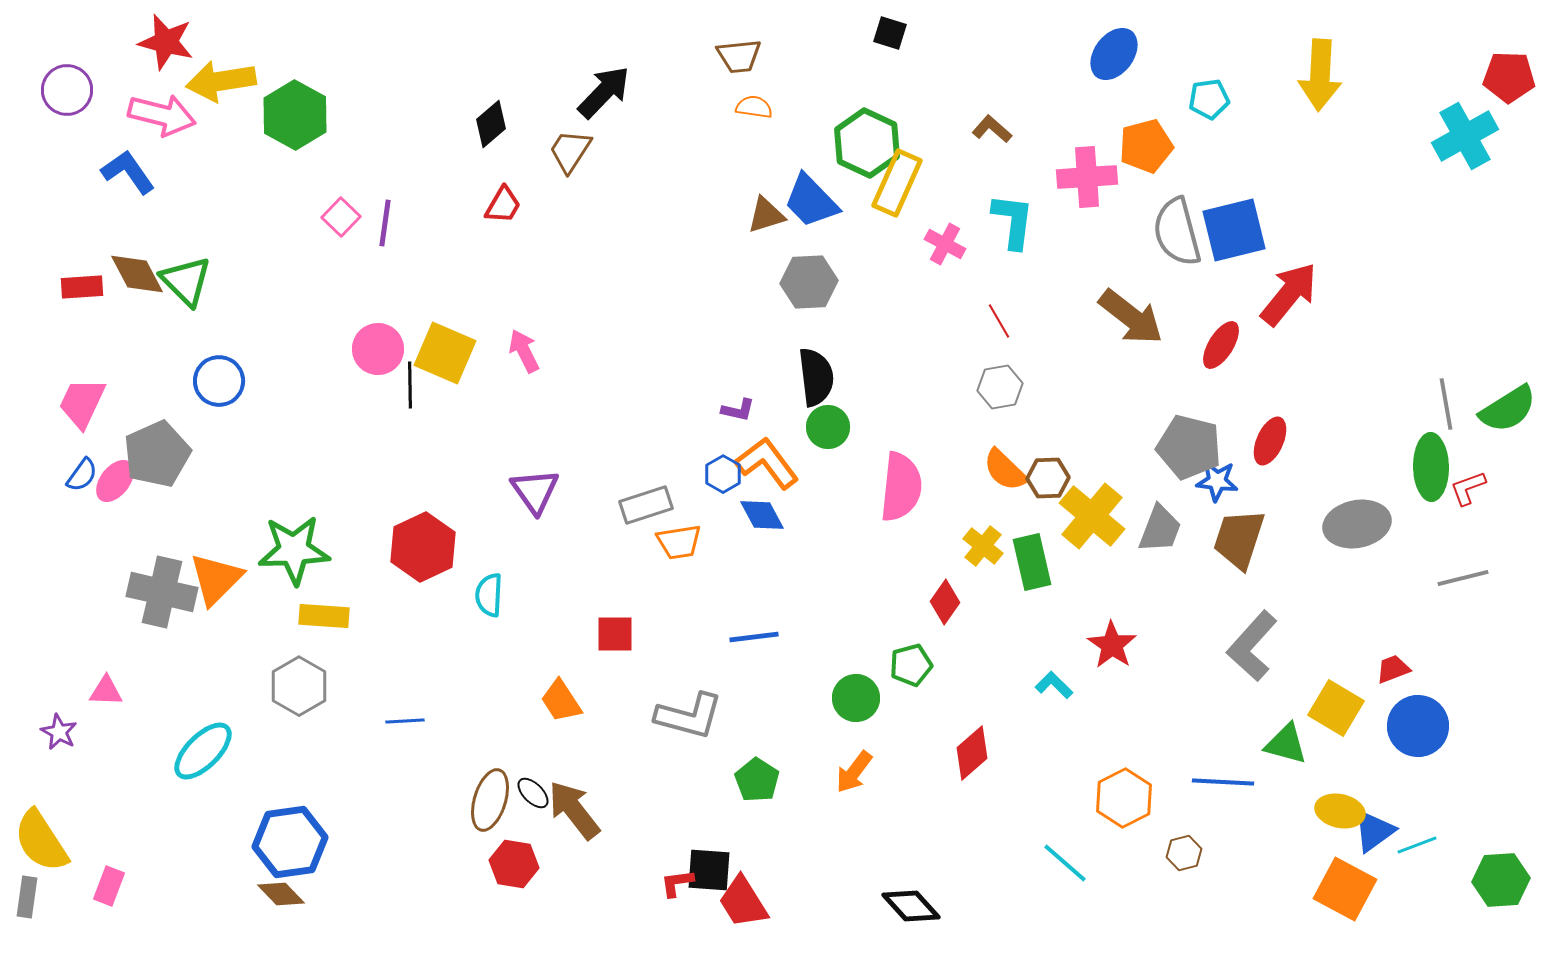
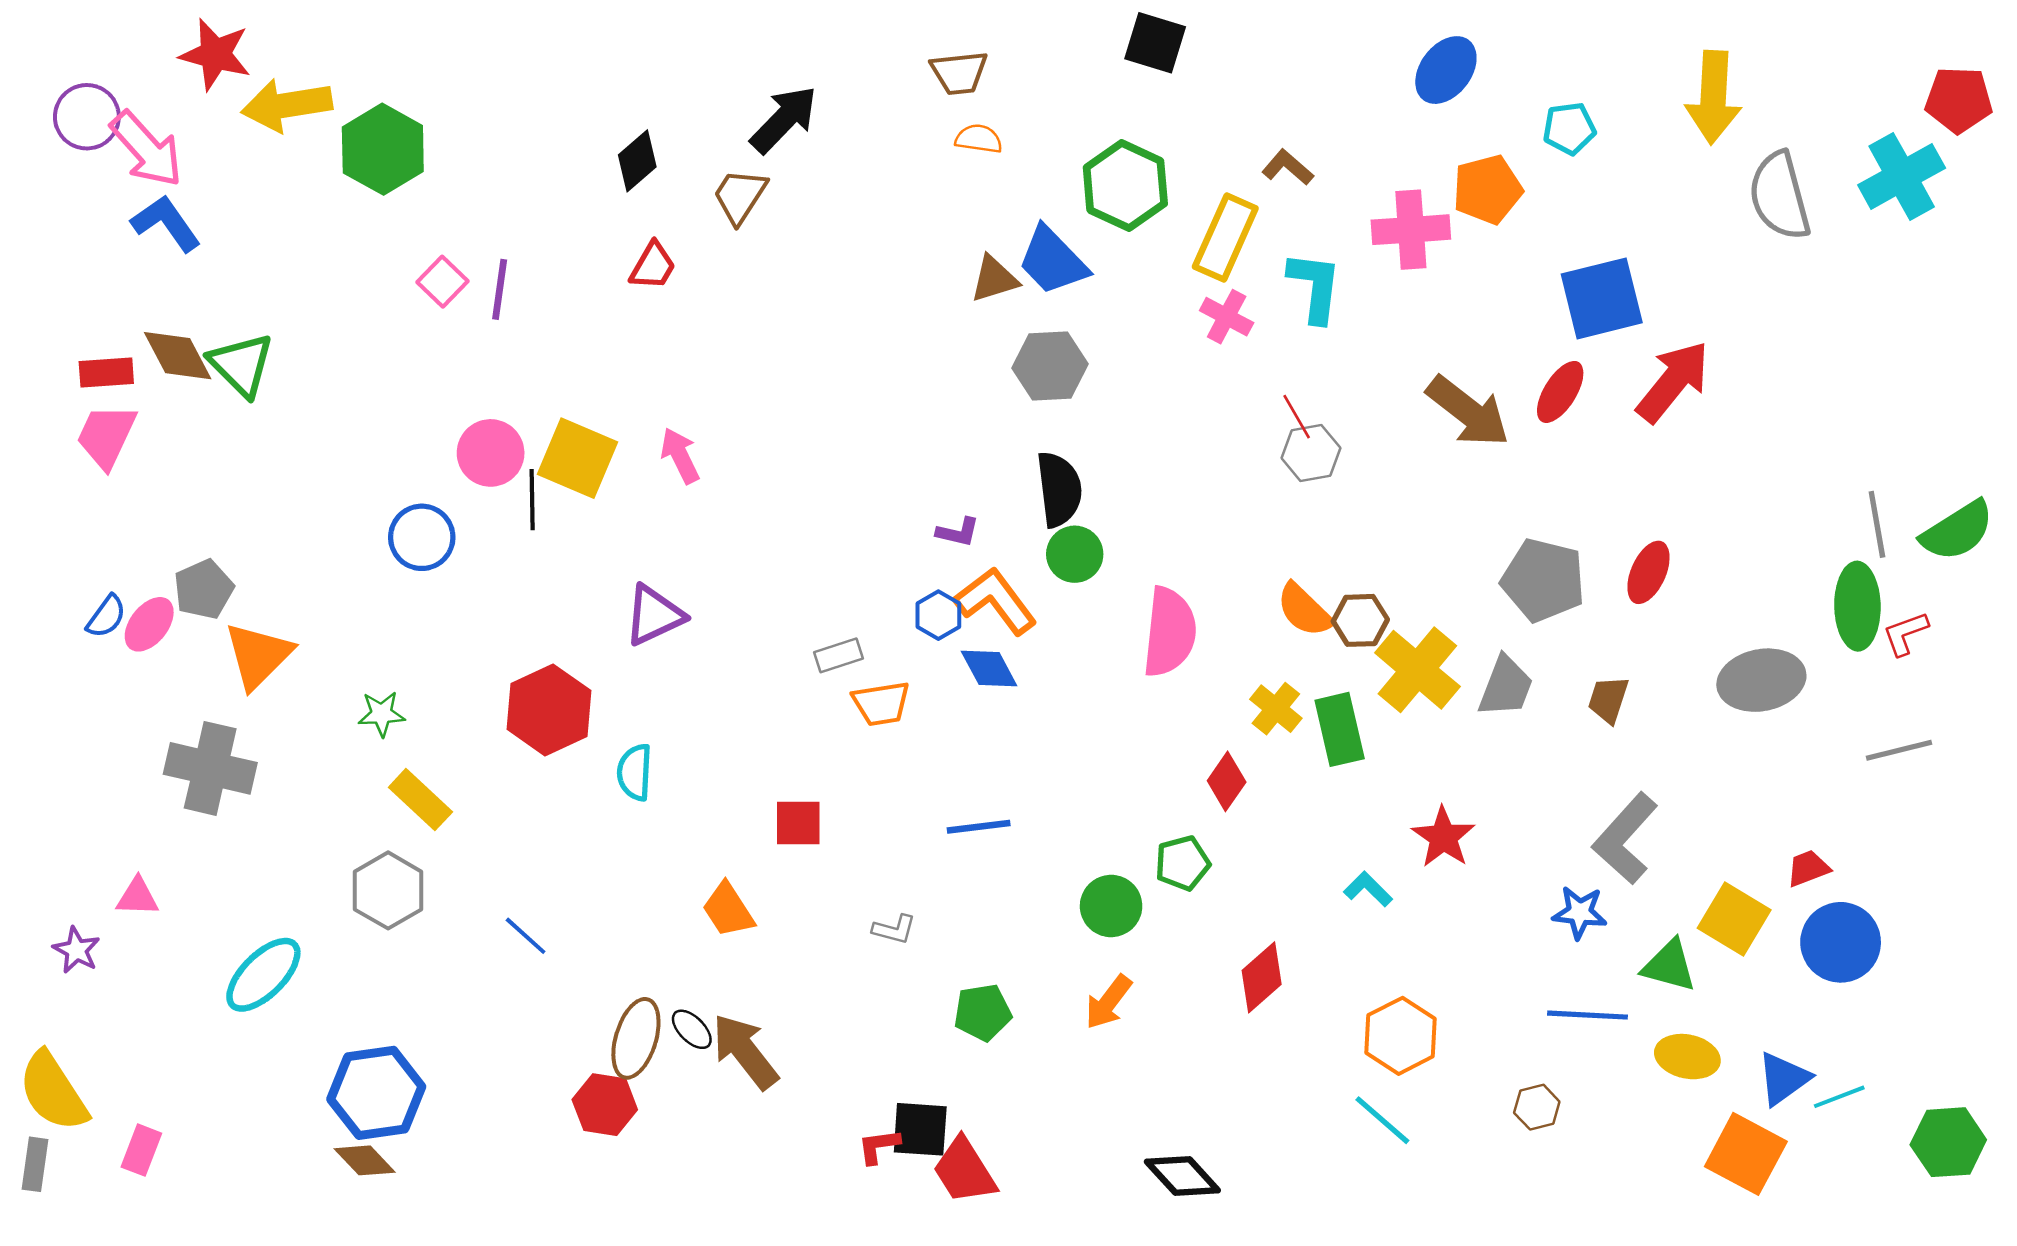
black square: (890, 33) -> (1155, 43), size x1.4
pink arrow: (162, 115) -> (147, 149), moved, turned 34
yellow rectangle: (897, 183) -> (1225, 237), moved
gray semicircle: (1177, 232) -> (1780, 196), moved
red ellipse: (1221, 345) -> (1560, 392), moved
blue circle: (219, 381) -> (422, 537), moved
gray hexagon: (1000, 387) -> (1311, 453), moved
pink trapezoid: (82, 403) -> (106, 436), moved
gray pentagon: (157, 454) -> (204, 589), size x0.7
blue star: (1217, 481) -> (1580, 912), moved
purple triangle: (535, 491) -> (654, 615), moved, turned 40
gray rectangle: (646, 505) -> (838, 655), size x0.7
brown trapezoid: (1239, 539) -> (1608, 700), size x0.6
green star: (294, 550) -> (382, 714), size x0.5
orange triangle: (216, 579) -> (258, 655), moved
yellow rectangle: (324, 616) -> (420, 800), turned 39
gray L-shape: (689, 716) -> (894, 929), size x0.5
blue line: (405, 721) -> (526, 936), turned 45
green pentagon: (757, 780) -> (983, 1012), turned 30
orange hexagon: (1124, 798) -> (1401, 1036), moved
yellow ellipse: (1340, 811) -> (1687, 1057), moved
red hexagon: (514, 864) -> (605, 1105), moved

